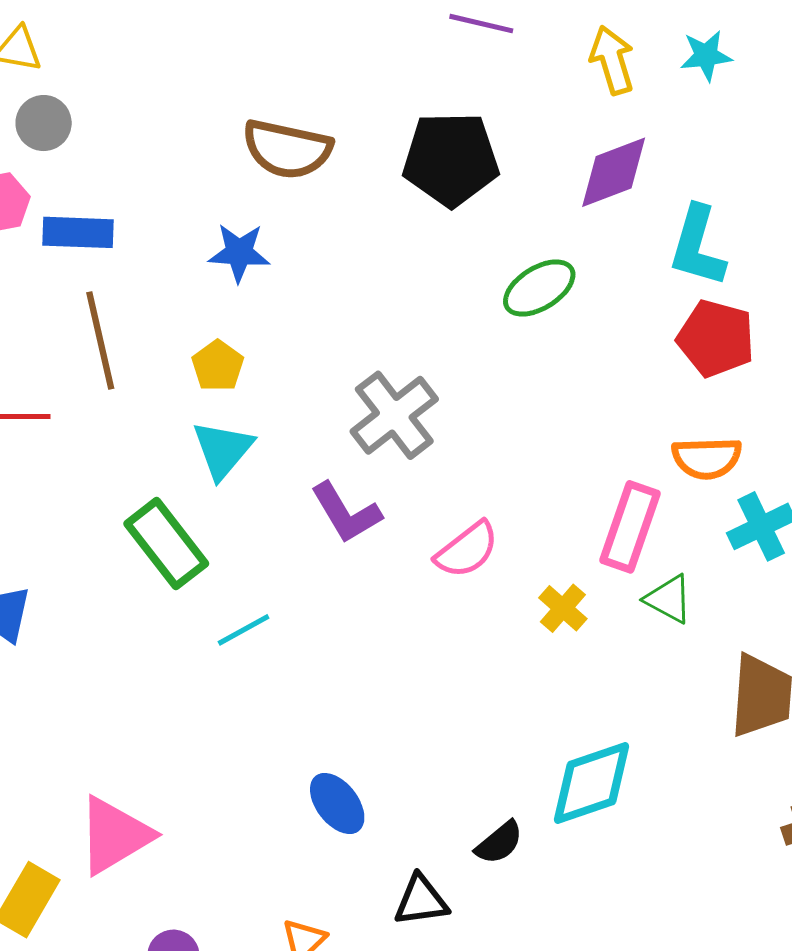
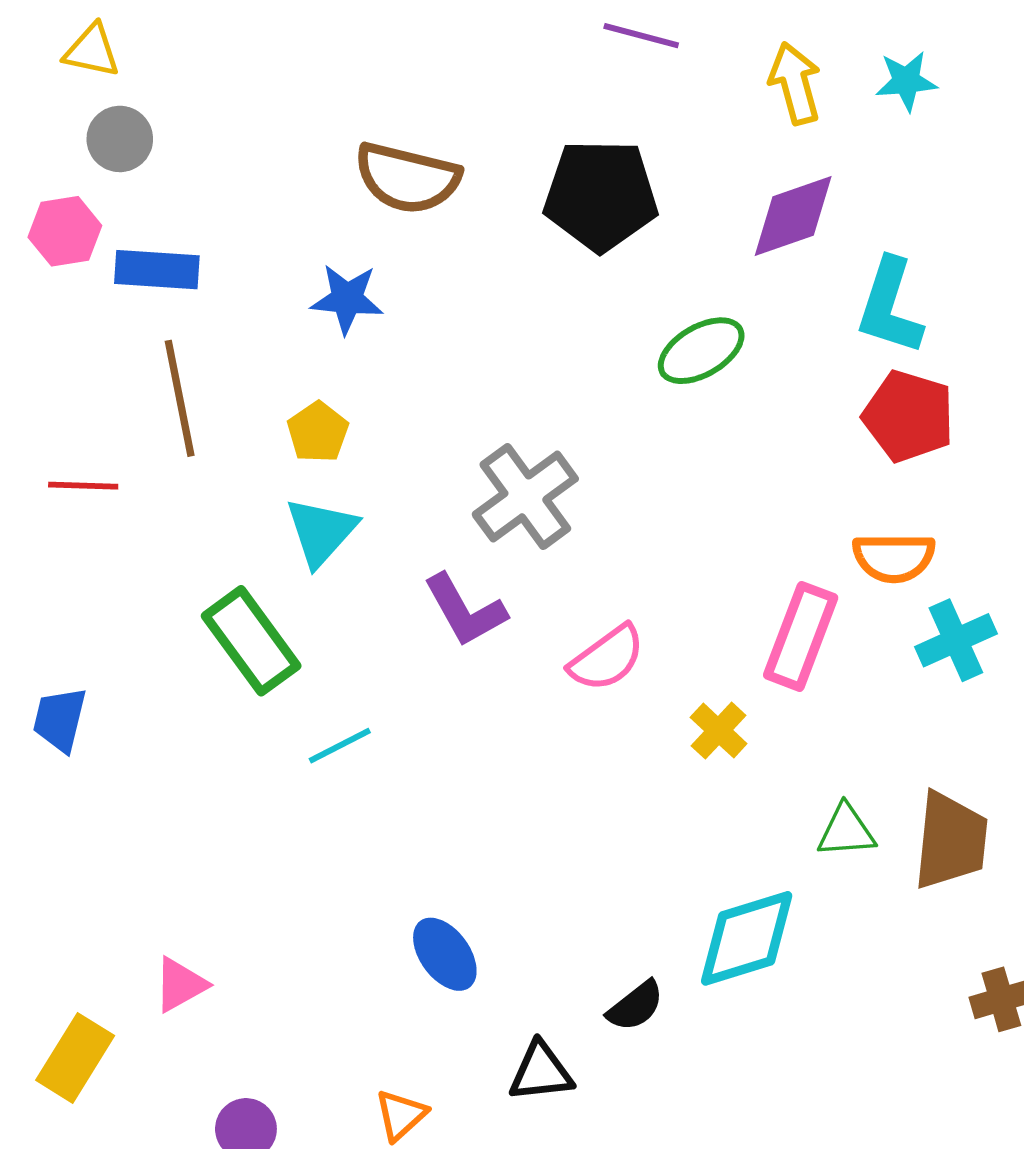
green triangle: (669, 599) -> (846, 831), moved, turned -34
pink triangle: (114, 835) -> (180, 985), size x0.6

